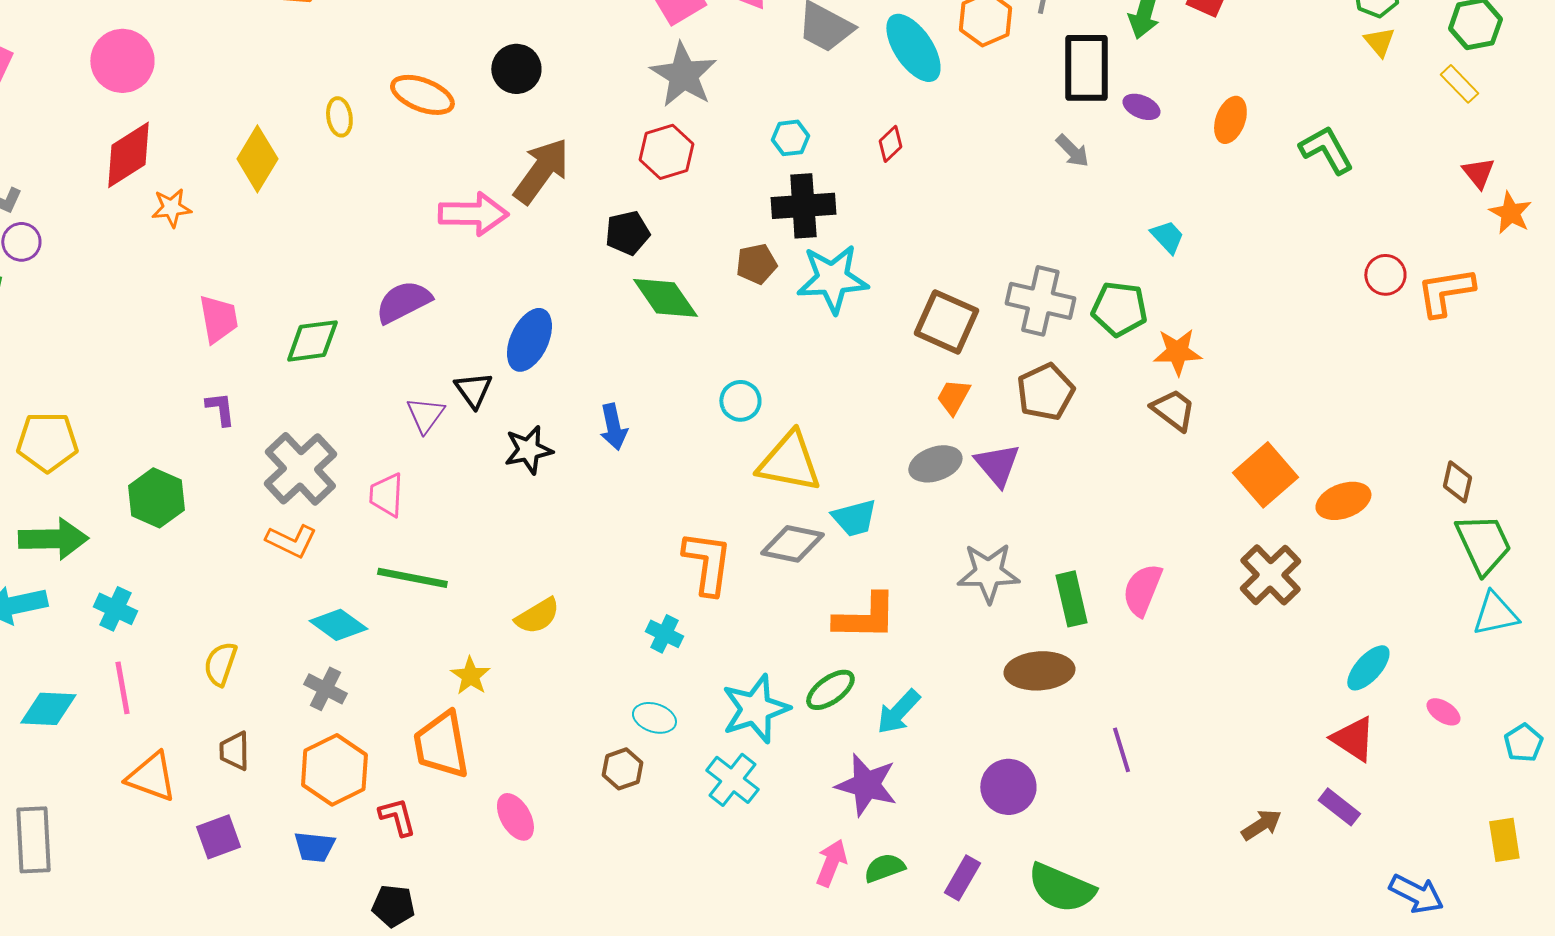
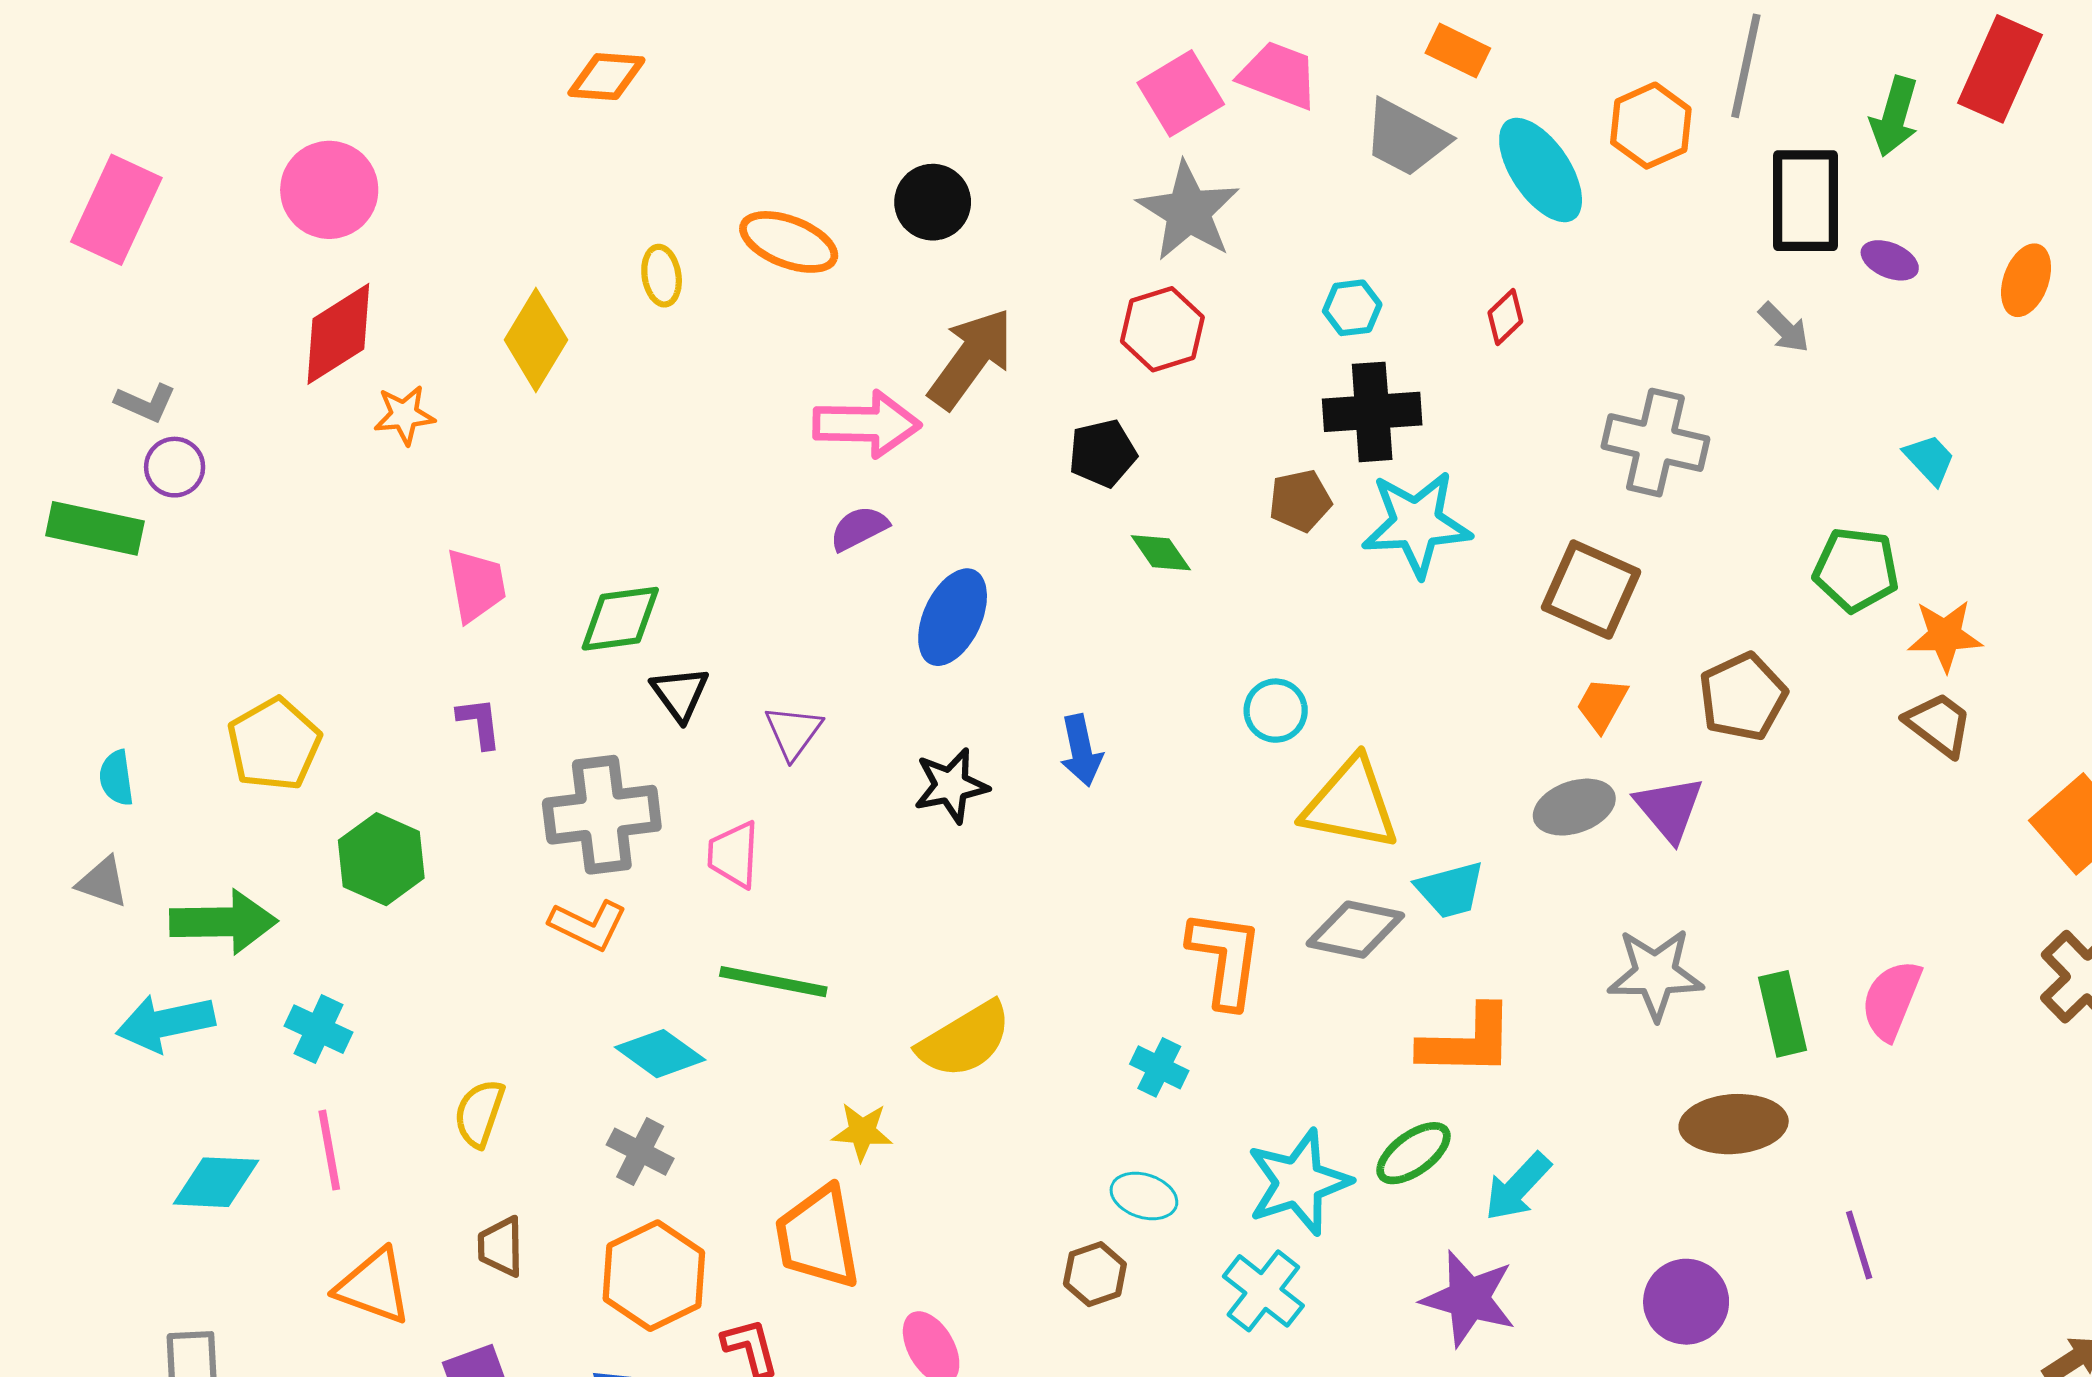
green diamond: (665, 298) -> (1161, 553), size x0.6
gray cross: (1040, 301) -> (1655, 443), moved
purple semicircle: (403, 302) -> (859, 528), moved, size x0.7
black triangle: (473, 390) -> (680, 694), moved
yellow pentagon: (47, 442) -> (274, 744), moved, turned -30
gray cross: (300, 469) -> (602, 815), turned 36
yellow semicircle: (537, 616) -> (965, 1040), size x1.4
yellow star: (470, 676) -> (862, 1132), turned -30

